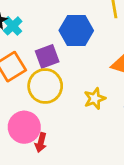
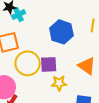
purple square: (47, 56) -> (49, 64), moved

